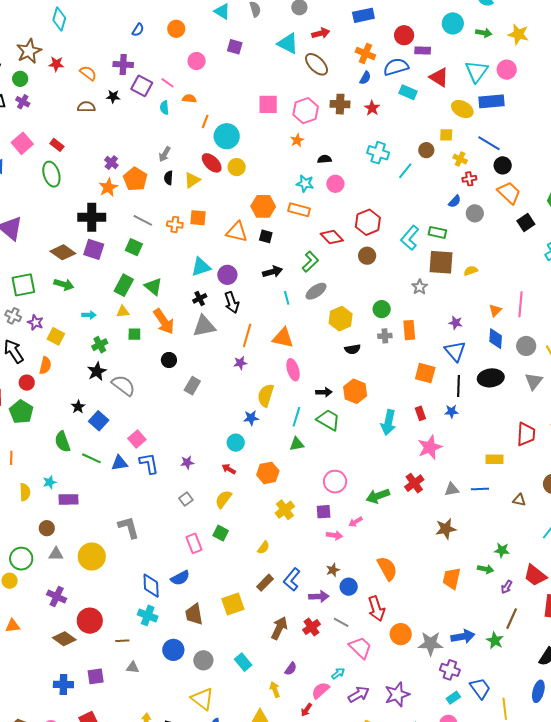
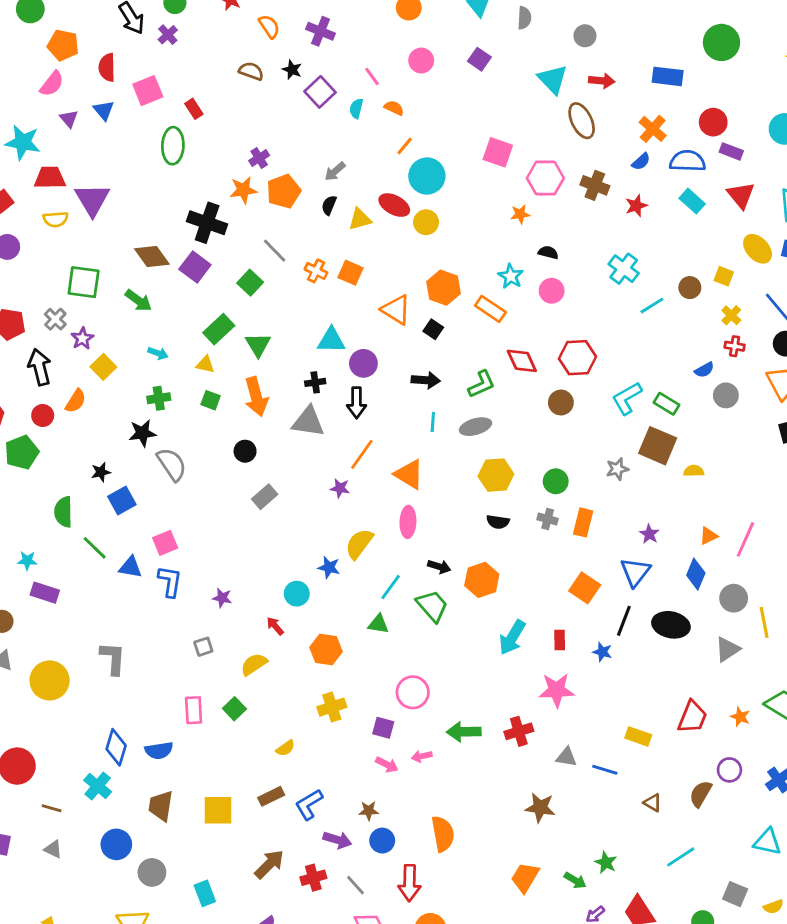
purple square: (142, 86) -> (320, 92), moved
red ellipse: (212, 163) -> (394, 205), turned -35

